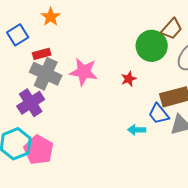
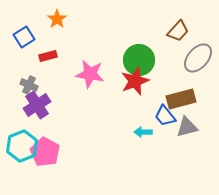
green circle: (152, 46) -> (139, 60), moved
gray cross: (46, 74) -> (29, 85), moved, size x0.6
red star: (129, 79) -> (135, 81), size x1.8

